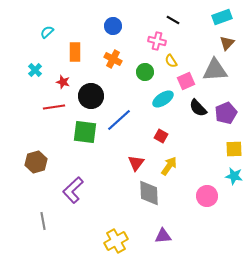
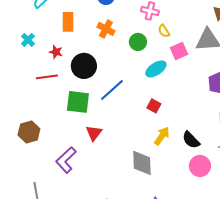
black semicircle: (198, 108) -> (191, 140), moved
red triangle: (136, 163) -> (94, 133), moved

